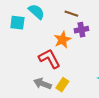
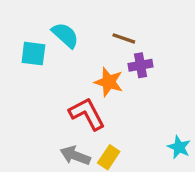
orange star: (62, 40) -> (109, 82), turned -30

